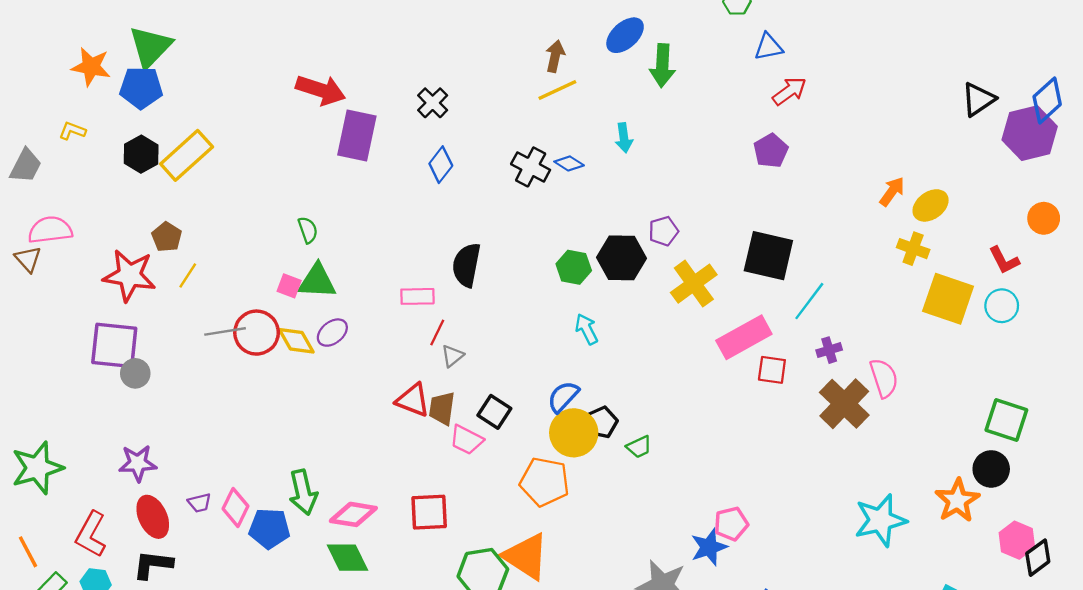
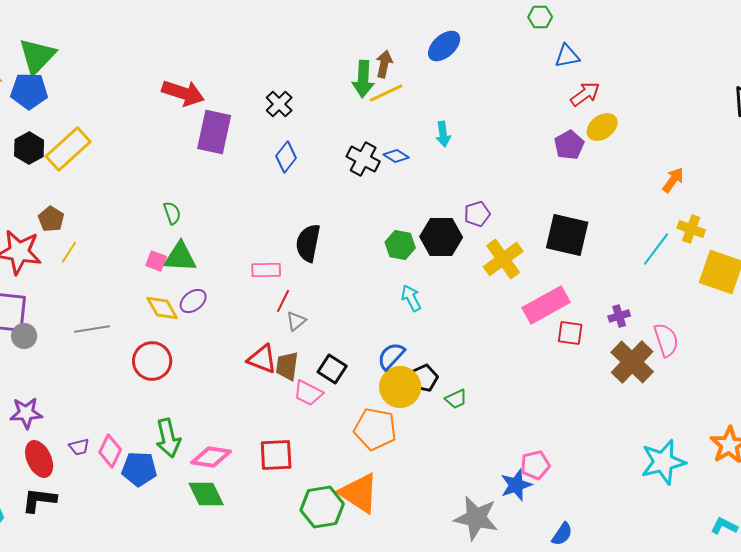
green arrow: (662, 66) -> (363, 79), moved
yellow ellipse: (931, 205) -> (602, 127), moved
cyan line: (809, 301) -> (656, 249), moved
gray line: (225, 331) -> (92, 329), moved
red circle: (257, 333) -> (152, 361), moved

